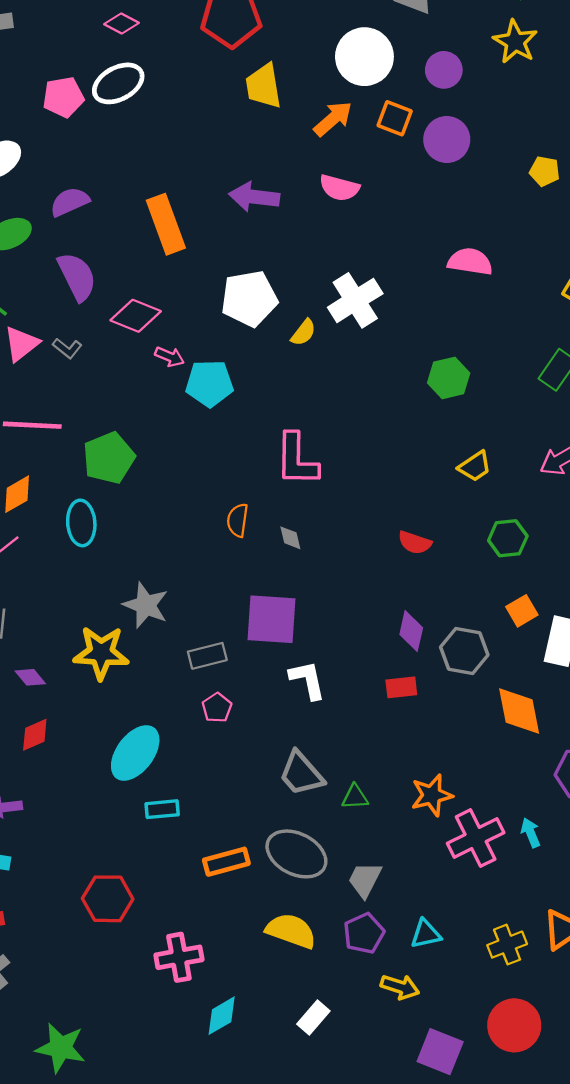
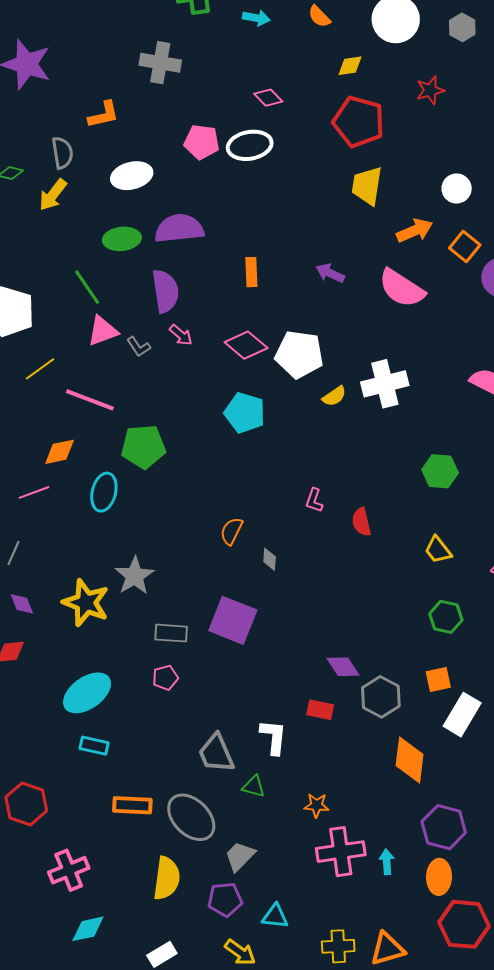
white circle: (364, 57) -> (457, 188), size x0.6
pink semicircle: (339, 188) -> (402, 288), size x1.4
purple arrow: (254, 197) -> (330, 273), size x0.7
purple semicircle: (70, 202) -> (179, 229), size x1.4
orange rectangle: (166, 224) -> (251, 272), size x0.6
pink diamond: (136, 316) -> (246, 345), moved
pink arrow: (170, 357) -> (181, 335), moved
pink L-shape: (297, 460) -> (314, 500), moved, size x0.5
yellow trapezoid: (475, 466) -> (438, 550), turned 68
red semicircle: (415, 543) -> (361, 522), moved, turned 40
purple diamond: (411, 631) -> (343, 667), turned -64
white L-shape: (307, 680) -> (273, 737), moved
orange star: (432, 795) -> (317, 805), size x0.7
yellow semicircle: (291, 931) -> (167, 878), turned 60
pink cross: (179, 957) -> (69, 870), turned -30

